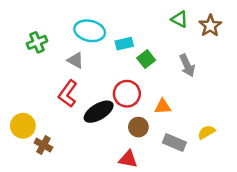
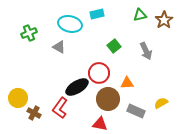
green triangle: (179, 19) -> (140, 15), turned -40
cyan rectangle: (124, 44) -> (97, 14), moved
red L-shape: (68, 94) -> (60, 108), moved
brown circle: (138, 127) -> (108, 99), size x1.5

